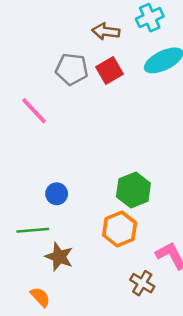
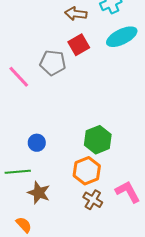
gray pentagon: (72, 69) -> (53, 63), moved
brown cross: (142, 283) -> (93, 200), moved

